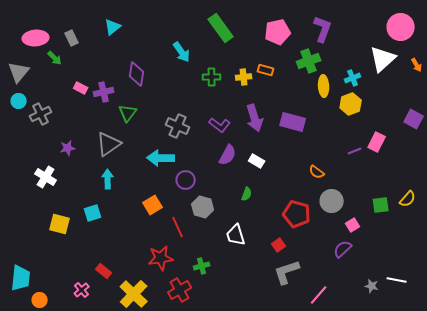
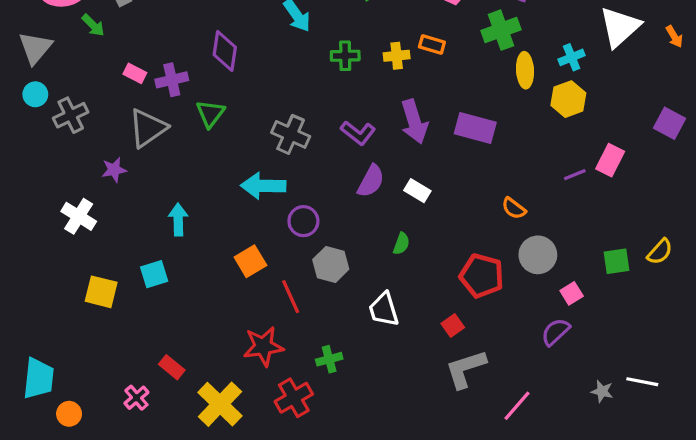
gray triangle: (109, 144) -> (148, 128), moved

